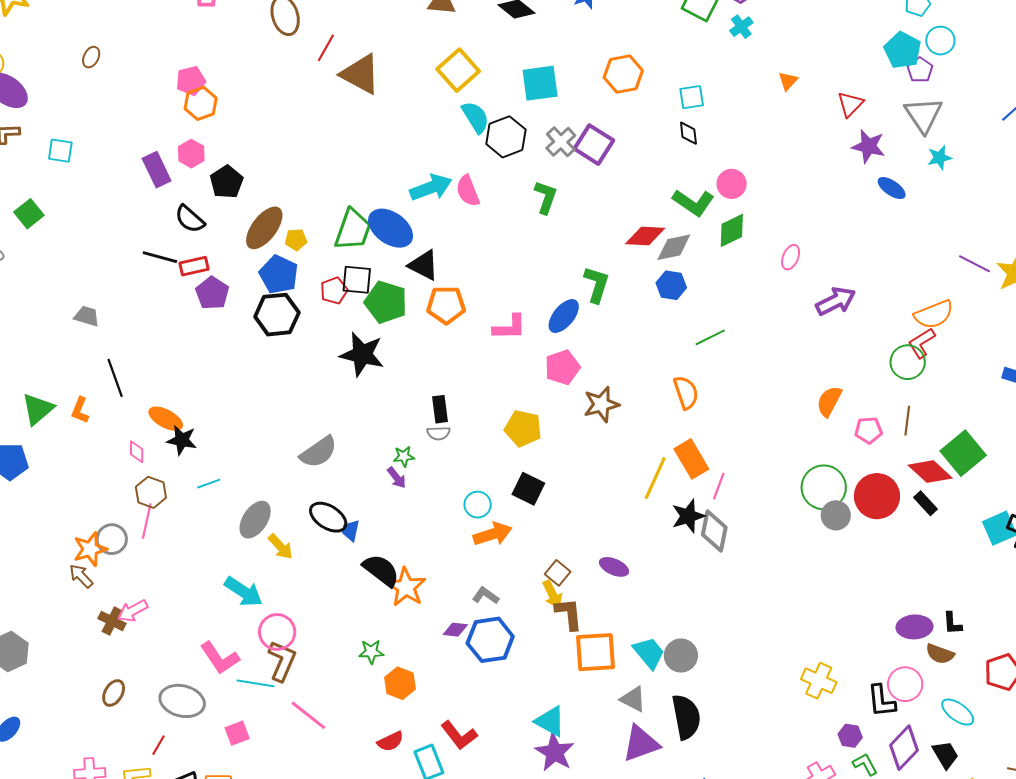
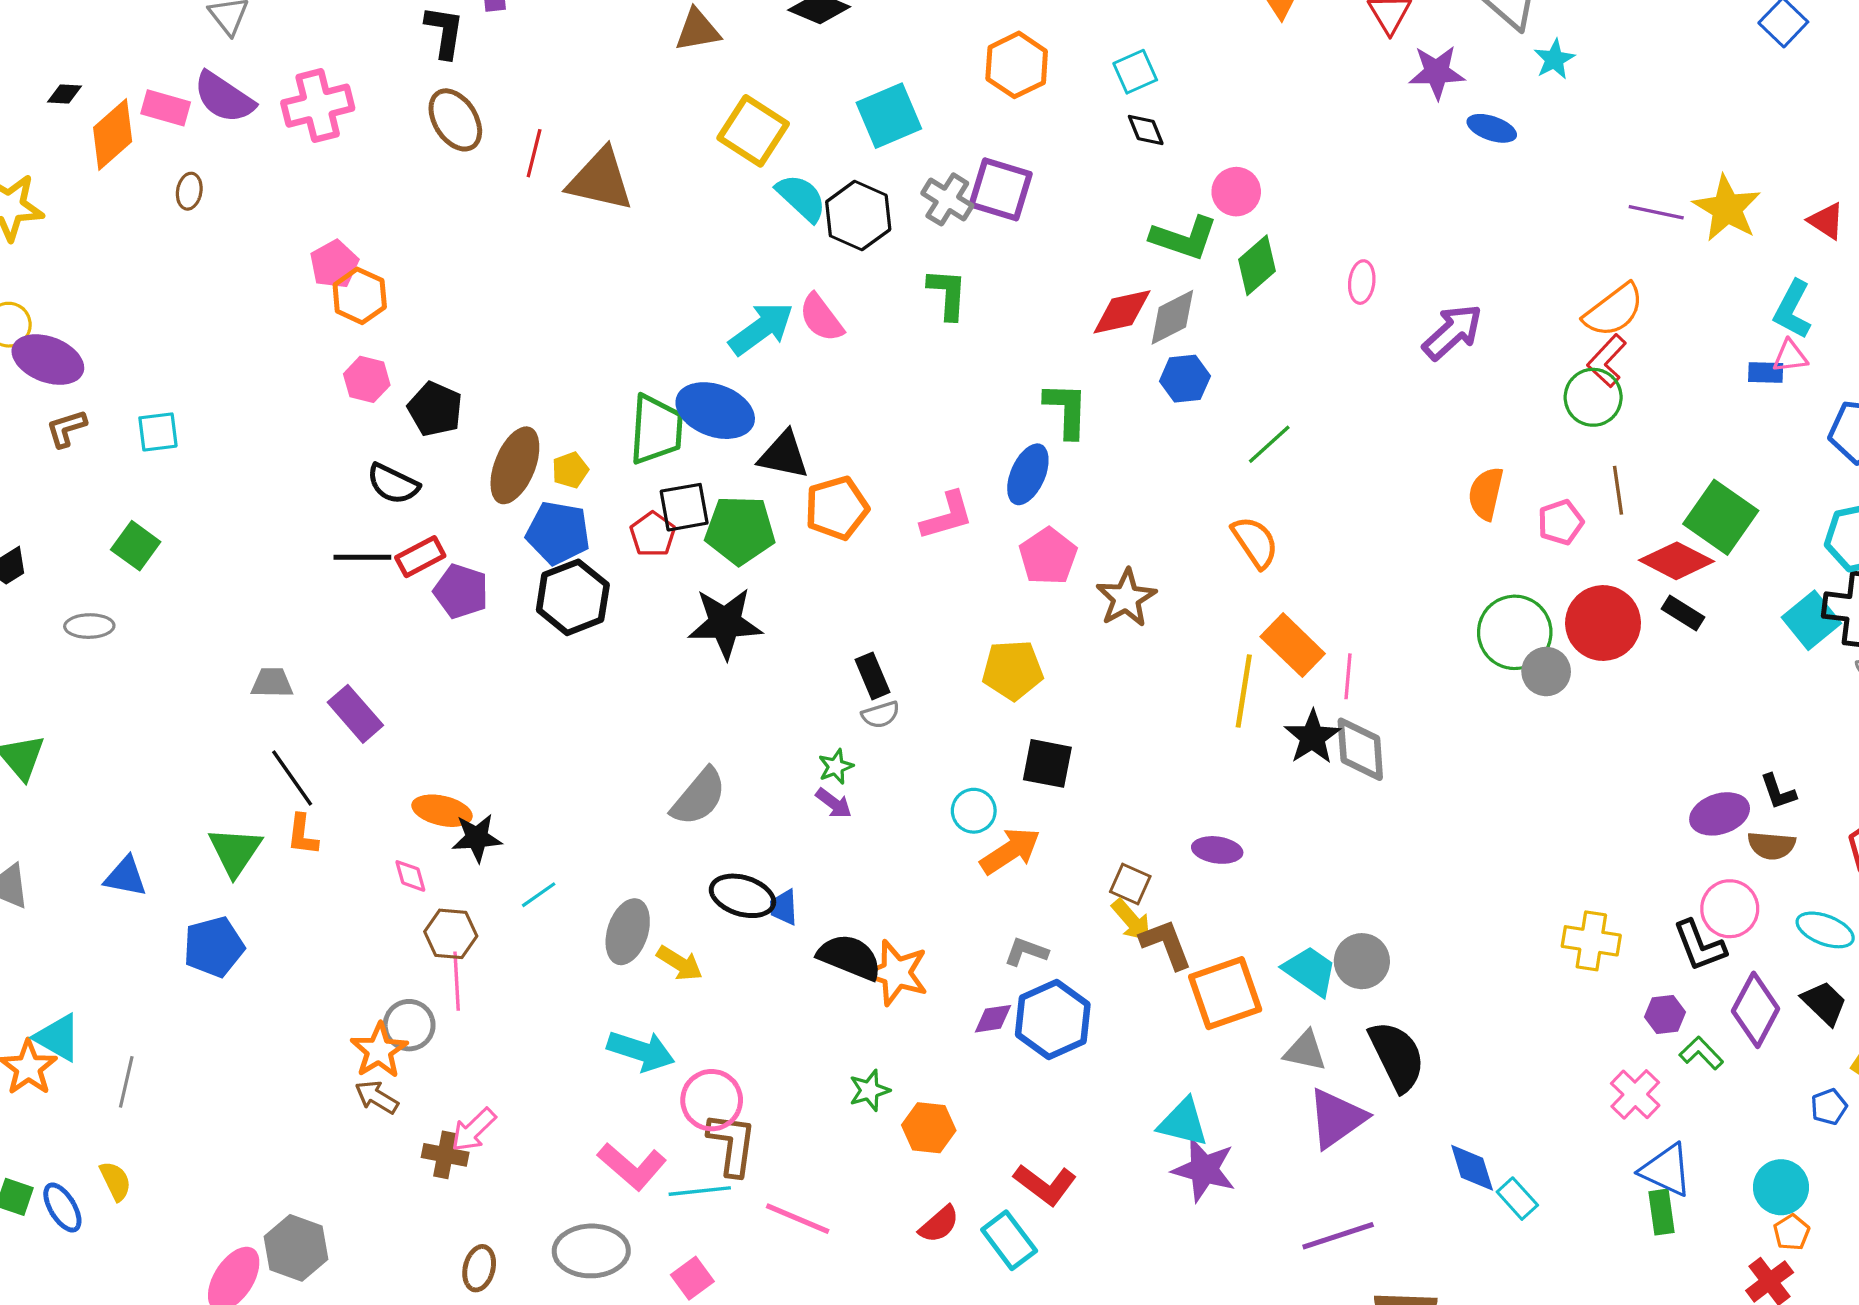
brown ellipse: (91, 57) -> (189, 191), moved
purple rectangle: (157, 170) -> (355, 714), moved
black line: (115, 378) -> (292, 778), moved

